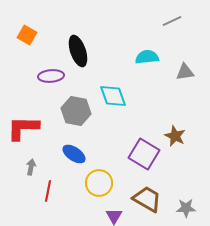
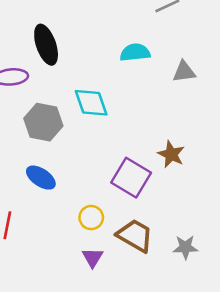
yellow circle: (99, 183) -> (91, 218), moved, size x0.7

